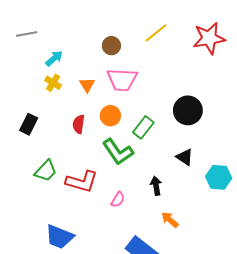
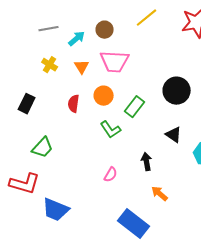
gray line: (27, 34) -> (49, 29), moved
cyan arrow: (54, 58) -> (77, 39), moved
green L-shape: (118, 152) -> (111, 130), size x0.7
red L-shape: (82, 182) -> (25, 184), moved

